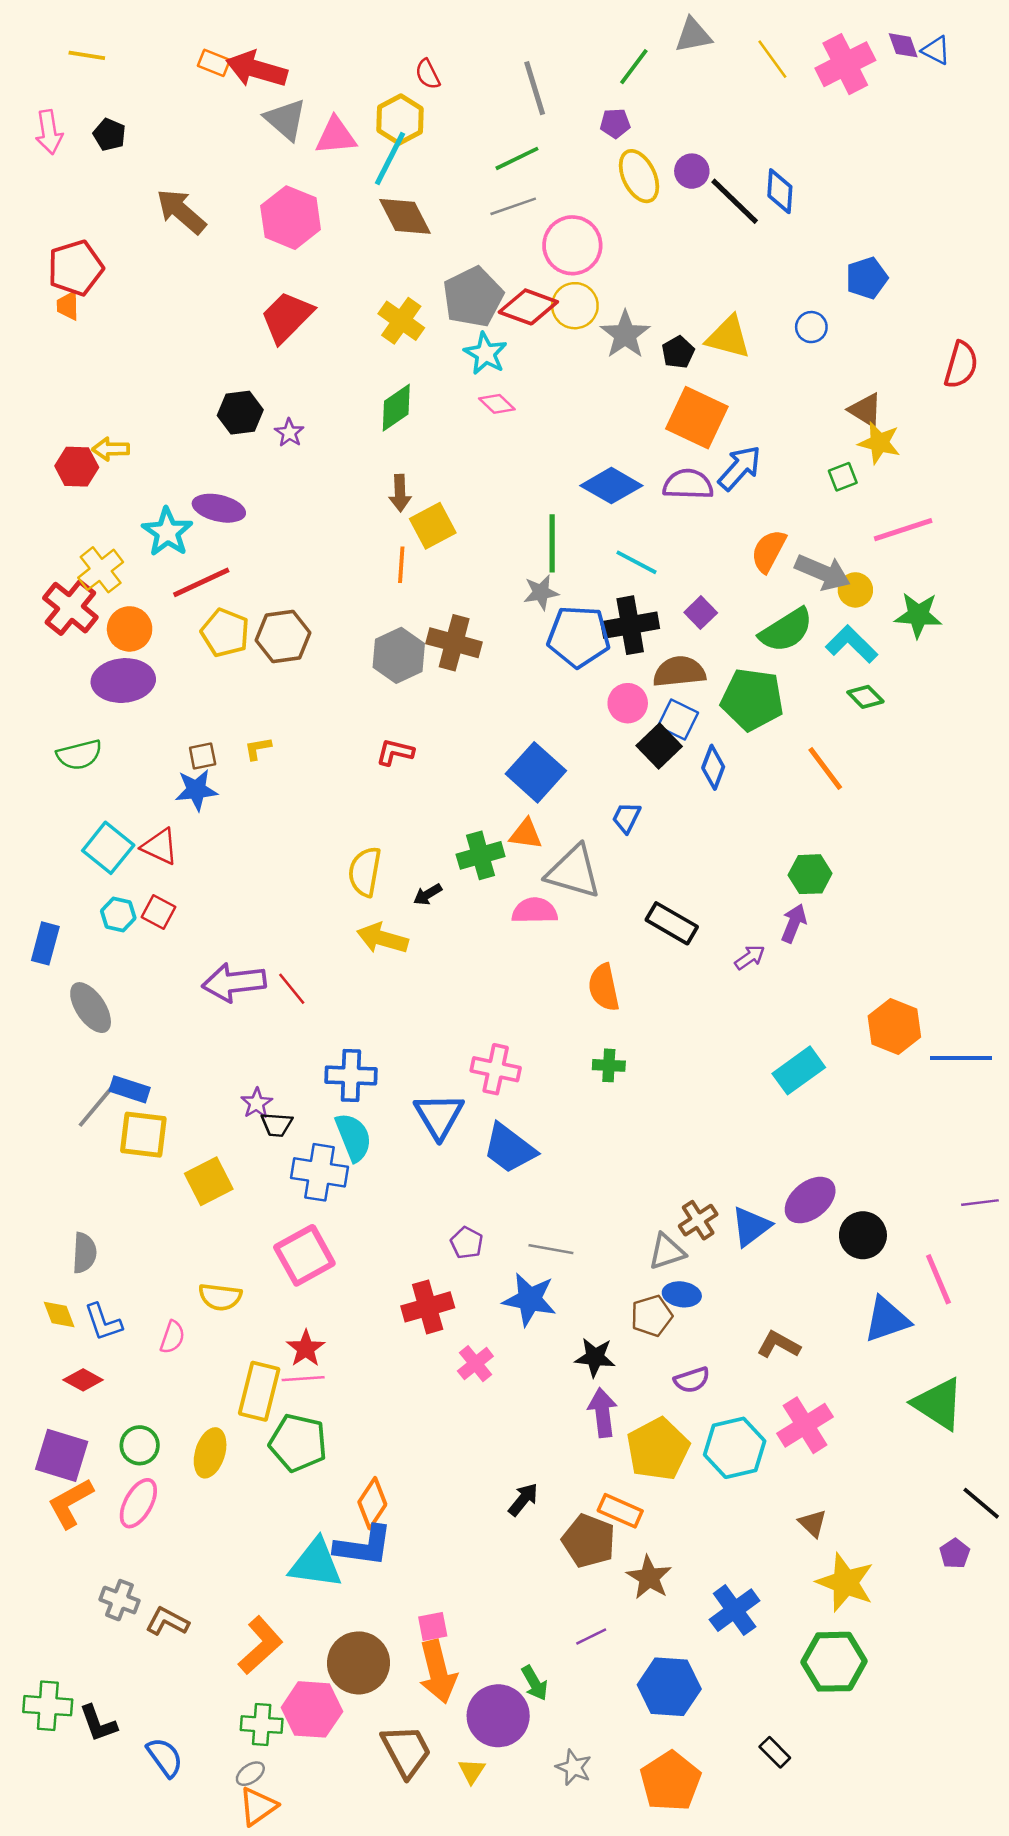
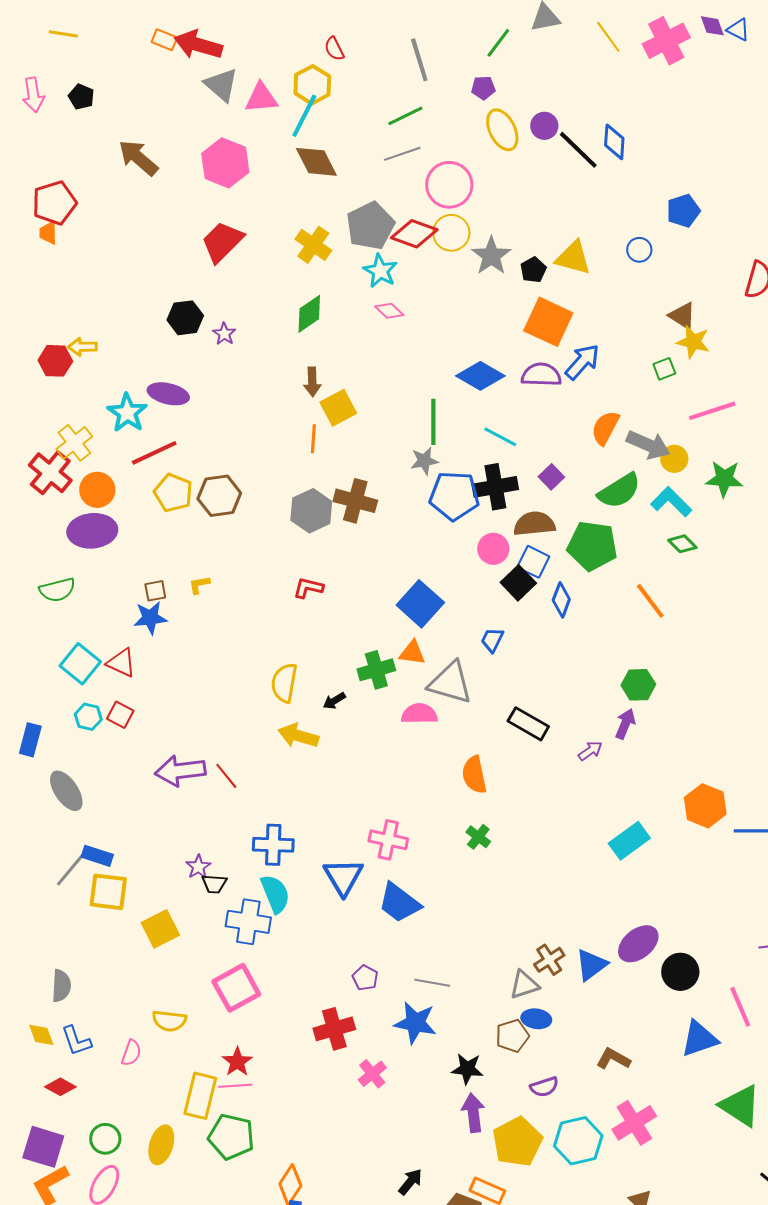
green cross: (609, 1065) -> (478, 837), turned 35

